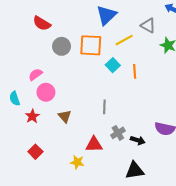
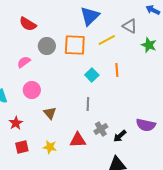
cyan square: (113, 65) -> (92, 75), moved
pink semicircle: (35, 75) -> (24, 62), moved
red star: (32, 116) -> (16, 123), moved
black arrow: (138, 140) -> (120, 136), turned 120
red square: (35, 152) -> (22, 147), turned 32
yellow star: (77, 162) -> (50, 147), moved

